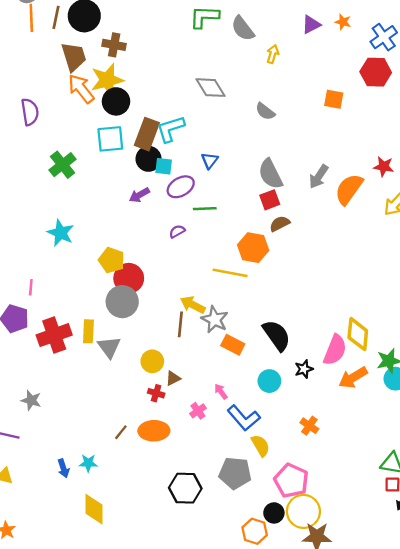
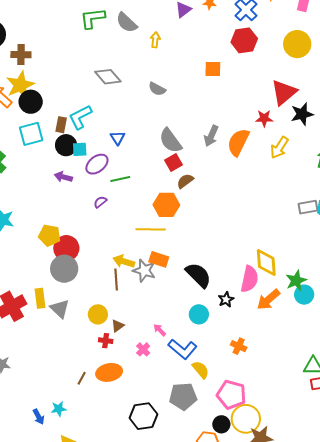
brown rectangle: (147, 134) -> (61, 125), size x0.6
purple arrow: (139, 195) -> (63, 177), turned 54
orange rectangle: (233, 345) -> (159, 259), moved

